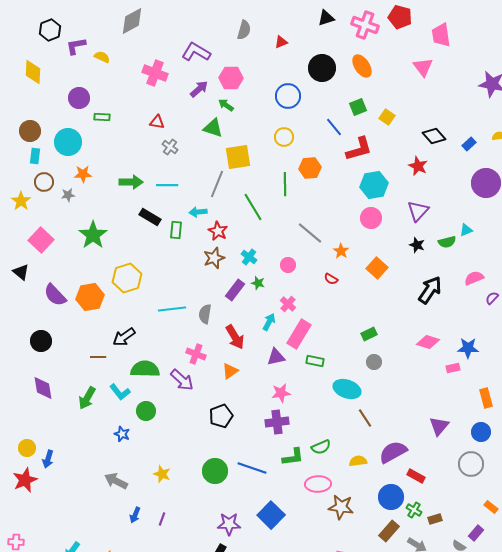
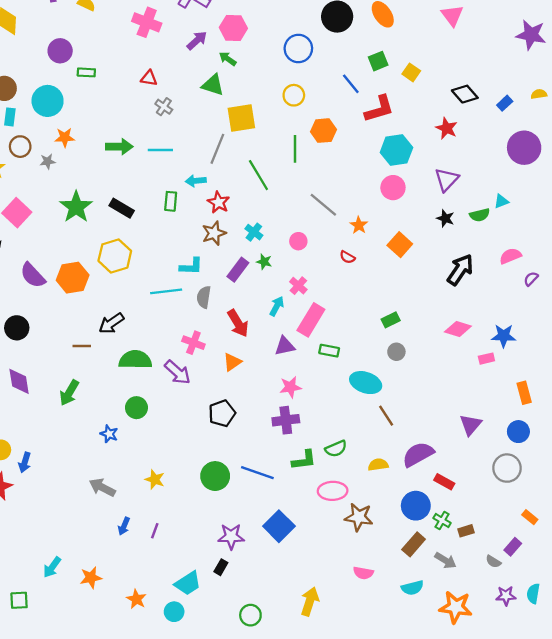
black rectangle: (150, 217) -> (122, 208), moved
cyan L-shape: (120, 392) -> (191, 266), moved, turned -50

